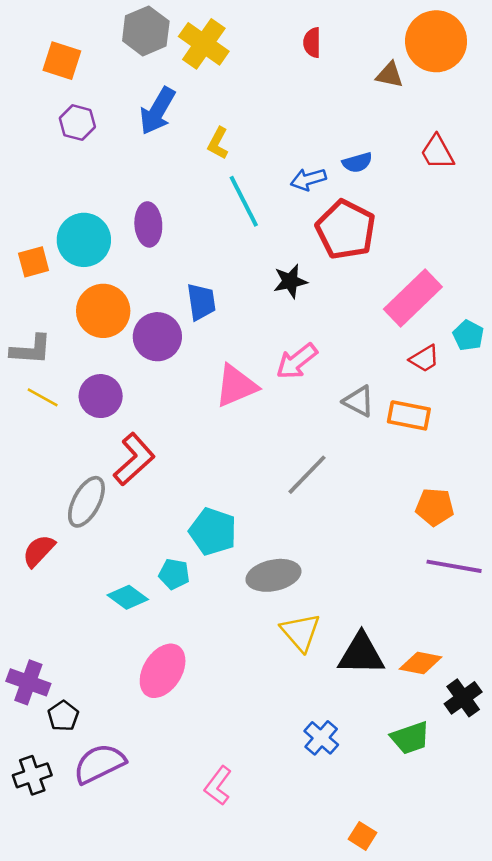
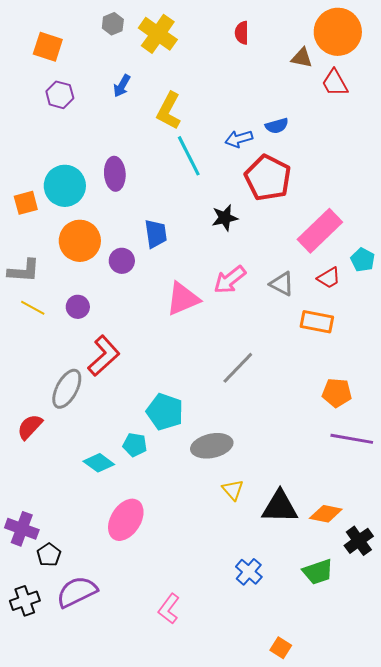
gray hexagon: (146, 31) -> (113, 24), size x0.6
blue arrow: (157, 111) -> (122, 86), size x0.6
yellow L-shape: (218, 143) -> (169, 111), size x1.5
red trapezoid: (437, 152) -> (335, 83), moved
purple circle: (157, 337) -> (122, 261), size x0.7
purple circle: (101, 396) -> (78, 307), size x0.7
gray triangle: (359, 401) -> (282, 284), moved
yellow triangle: (301, 632) -> (233, 490), size x0.7

